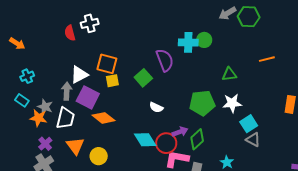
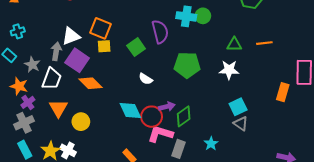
green triangle: (229, 74) -> (234, 44), moved
green pentagon: (202, 103) -> (187, 65), moved
white star: (232, 103) -> (229, 70), moved
orange star: (38, 118) -> (19, 86), moved

